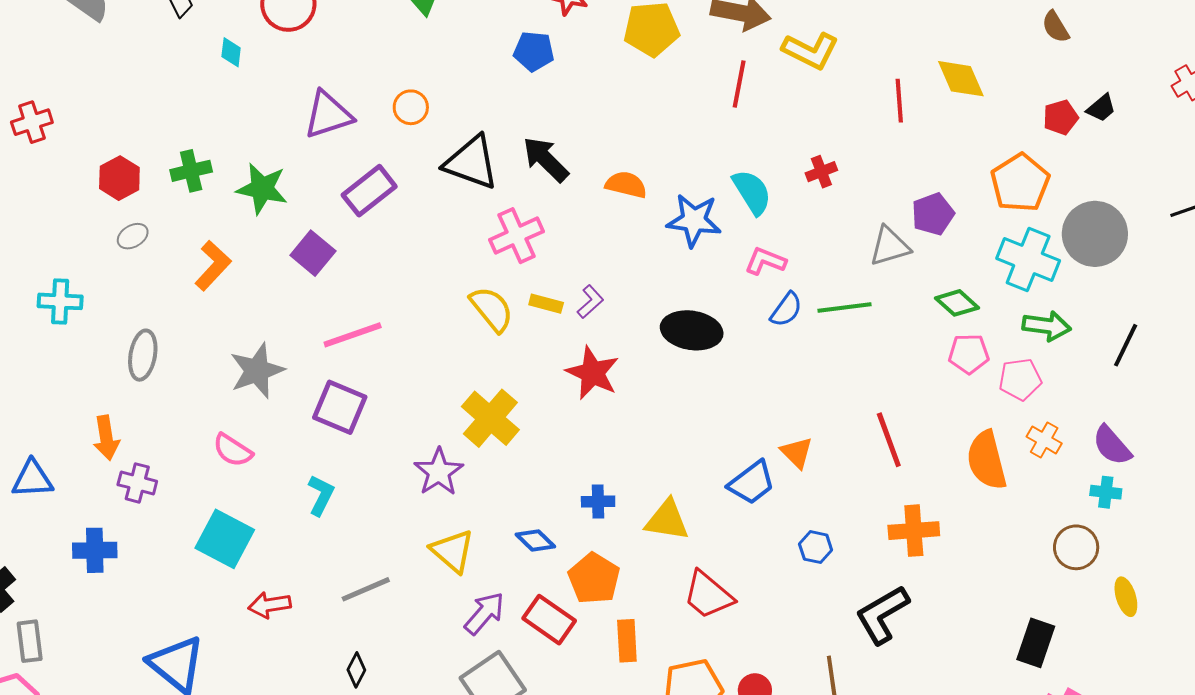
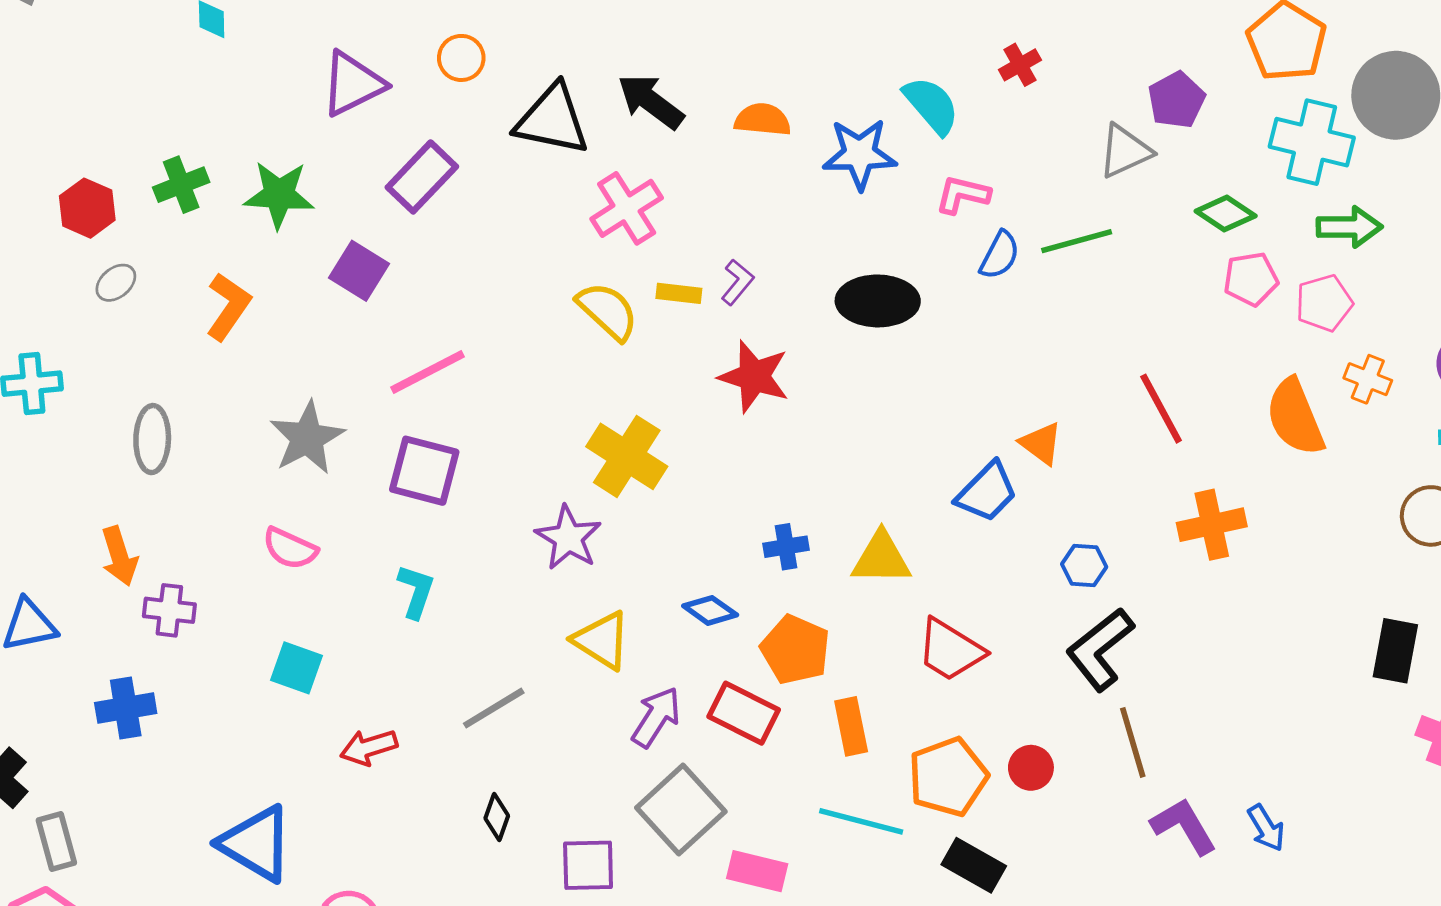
cyan square: (225, 539) -> (297, 668), size x0.7
black L-shape: (882, 615) -> (1100, 649), moved

